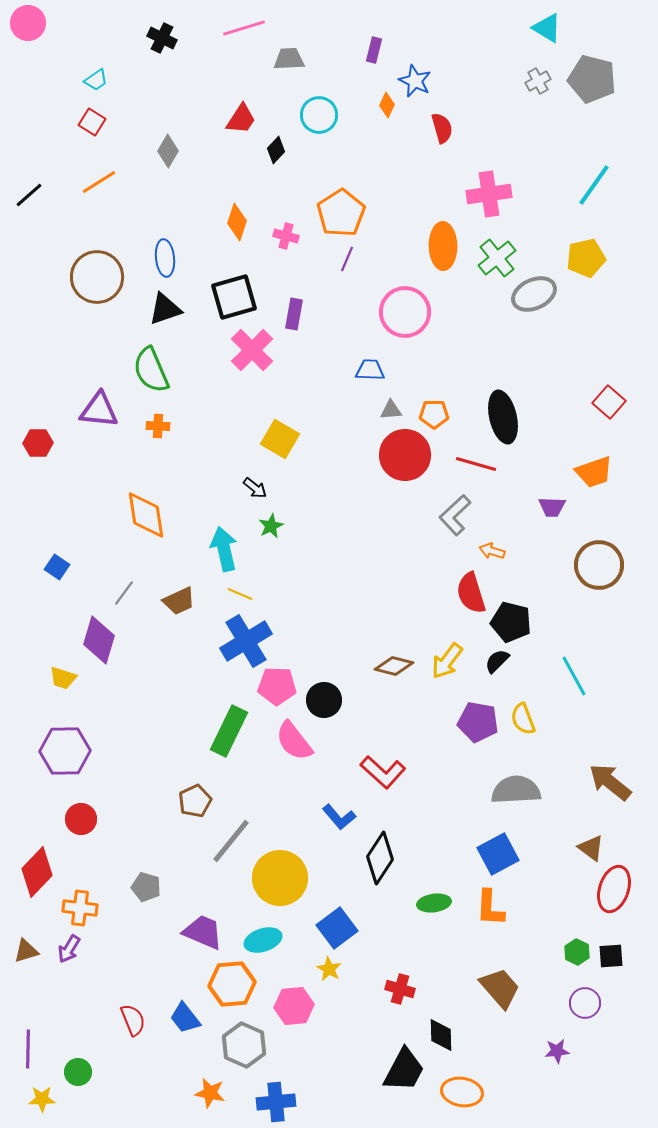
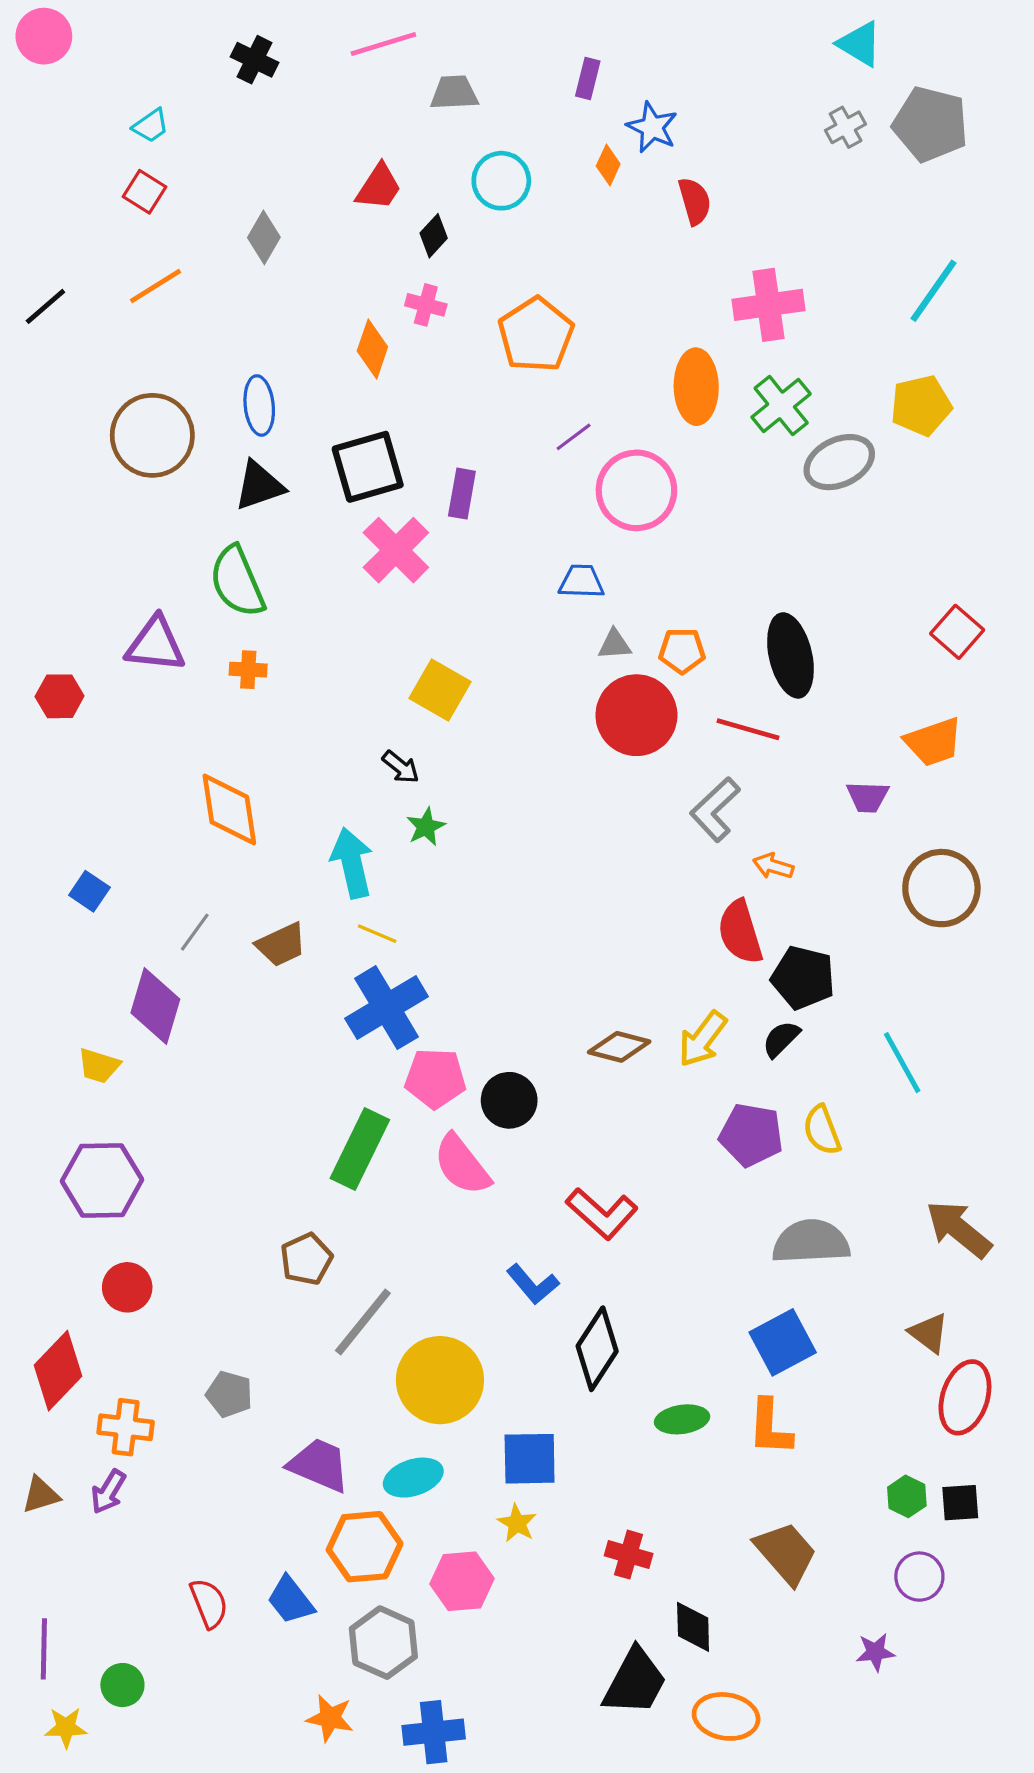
pink cross: (286, 236) -> (426, 305), moved
purple line: (347, 259) -> (574, 437), moved, turned 30
blue square: (337, 928) -> (530, 1459), turned 36

